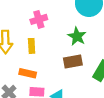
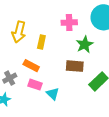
pink cross: (39, 19) -> (69, 22), moved

